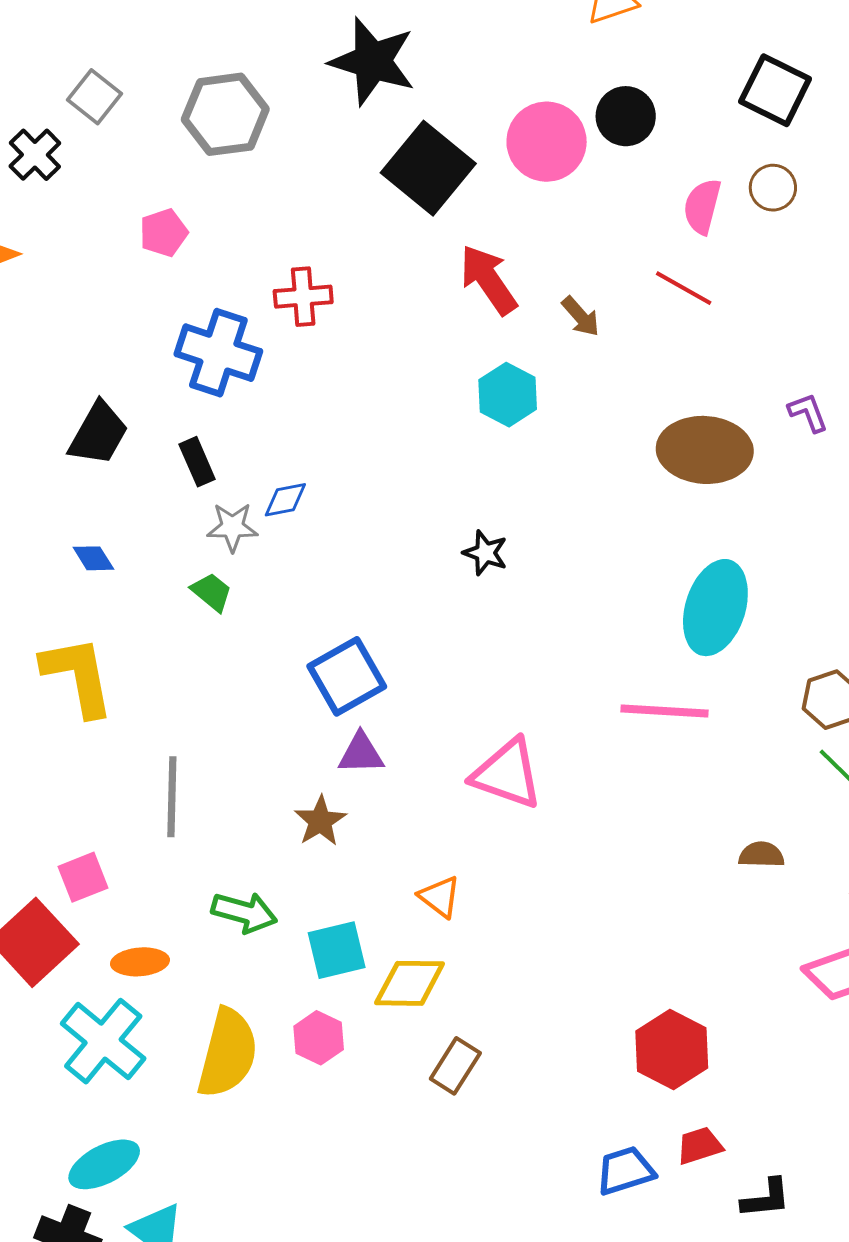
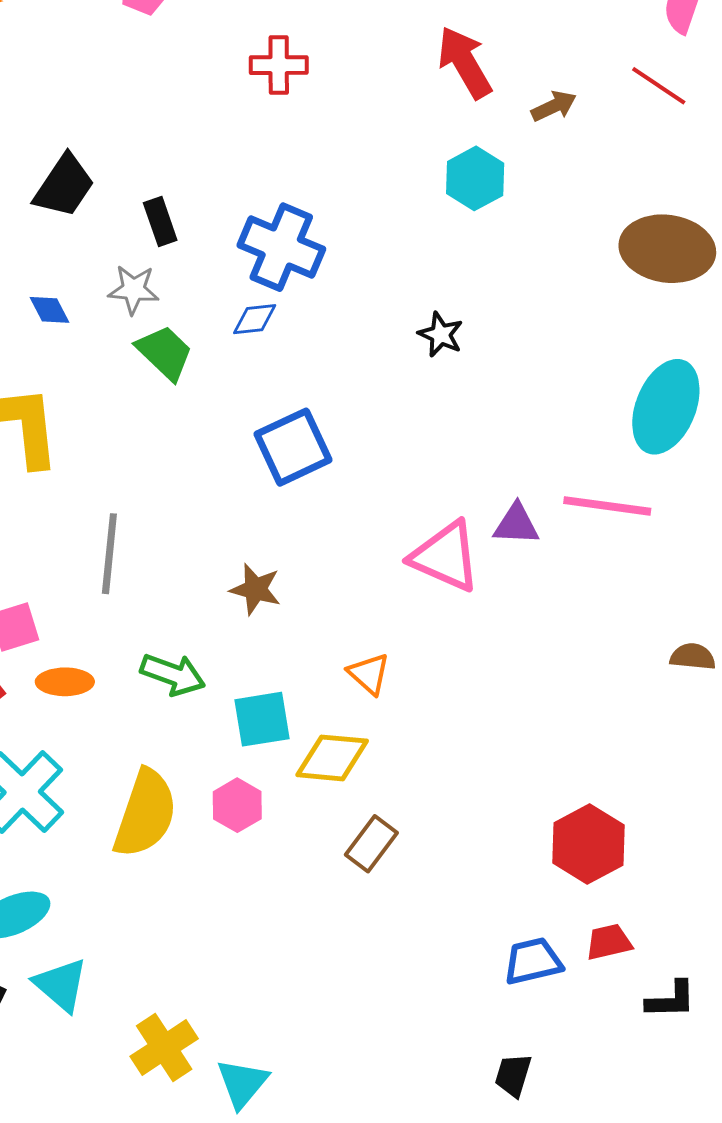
brown arrow: (581, 316) -> (554, 106), turned -78
blue cross: (218, 353) -> (281, 247), moved
blue diamond: (285, 500) -> (255, 319), moved
gray star: (232, 527) -> (133, 290), moved
green trapezoid: (212, 592) -> (165, 352), size x1.4
purple triangle: (361, 753) -> (516, 524), moved
brown star: (320, 821) -> (256, 589), turned -30
orange ellipse: (140, 962) -> (65, 682), moved

